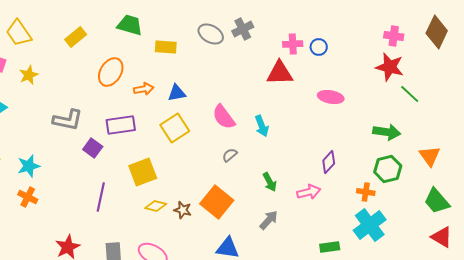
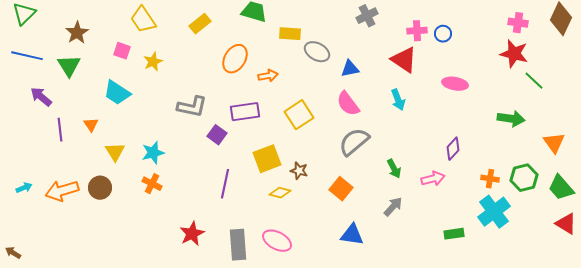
gray ellipse: (211, 34) -> (317, 52), moved
red triangle: (280, 73) -> (404, 60), turned 36
blue triangle: (177, 93) -> (350, 69), moved
cyan arrow: (262, 126) -> (398, 100), moved
gray semicircle: (230, 155) -> (354, 142), size x2.0
green hexagon: (388, 169) -> (524, 178), moved
orange square: (217, 202) -> (341, 189), size x0.7
brown star: (183, 210) -> (299, 171), moved

